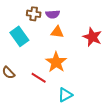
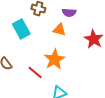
purple semicircle: (53, 14) -> (69, 13), moved

